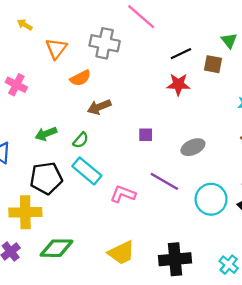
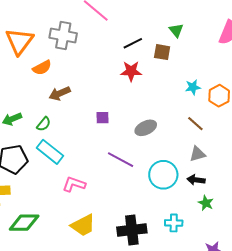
orange triangle: (56, 49) -> (19, 41), size x1.4
pink L-shape: (123, 194) -> (74, 184), moved
cyan cross: (229, 265) -> (174, 223), moved, turned -36

